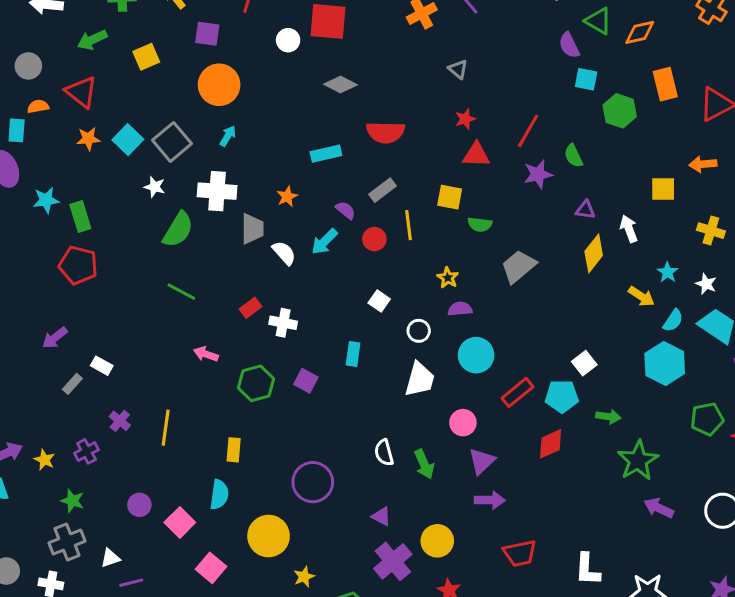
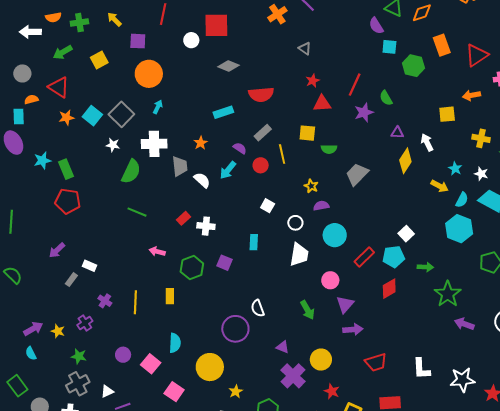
yellow rectangle: (234, 450) -> (170, 296), moved
white semicircle: (384, 453) -> (258, 308), moved

